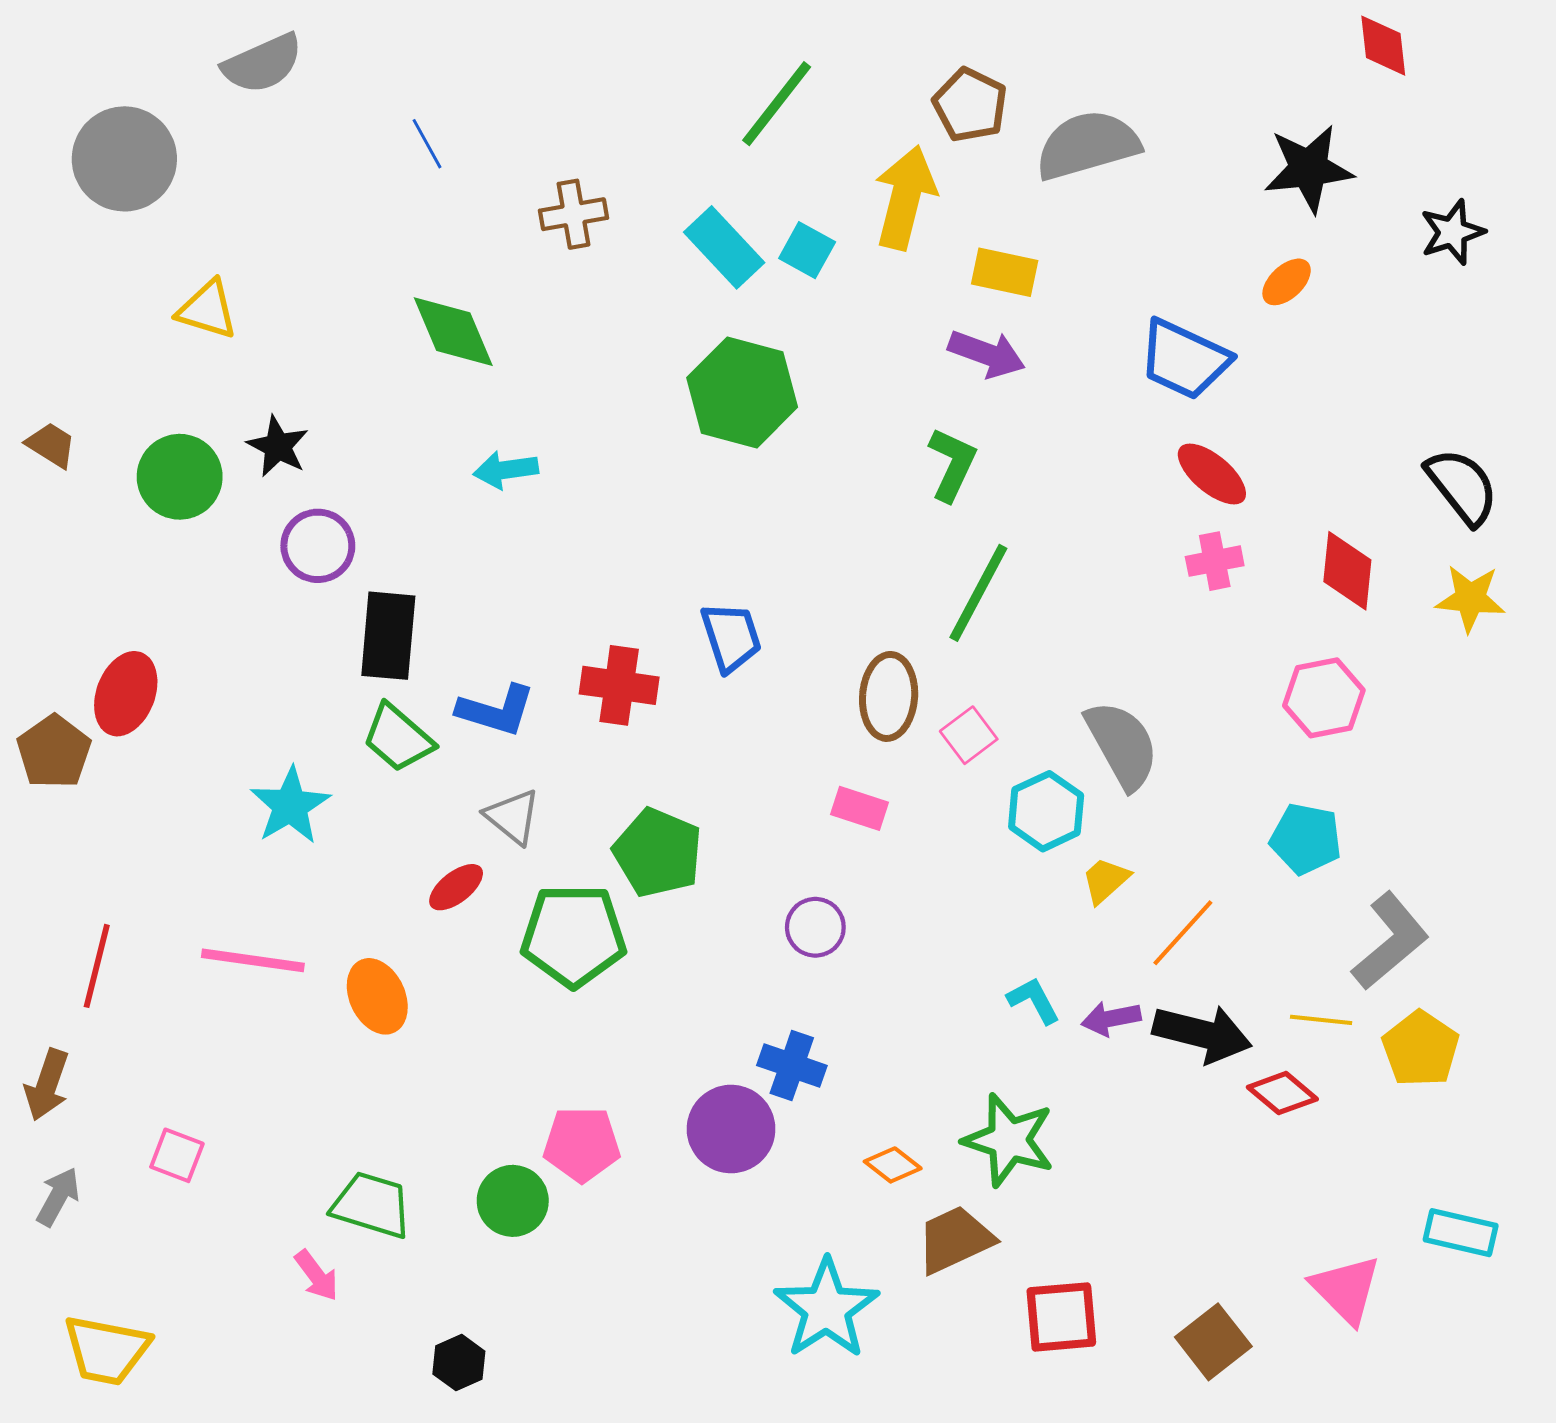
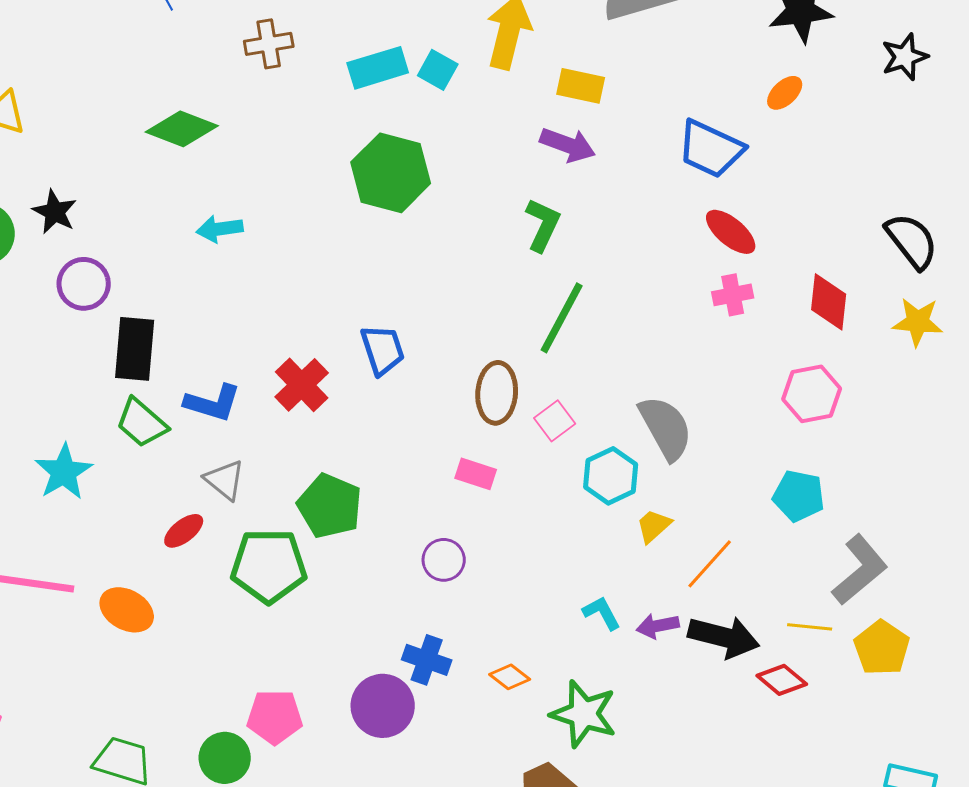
cyan rectangle: (724, 247) -> (378, 68), turned -64
green diamond: (453, 332) -> (182, 129), turned -46
red cross: (619, 685) -> (302, 385), turned 38
orange ellipse: (377, 996) -> (127, 610), turned -36
orange diamond: (893, 1165) -> (510, 677), moved

